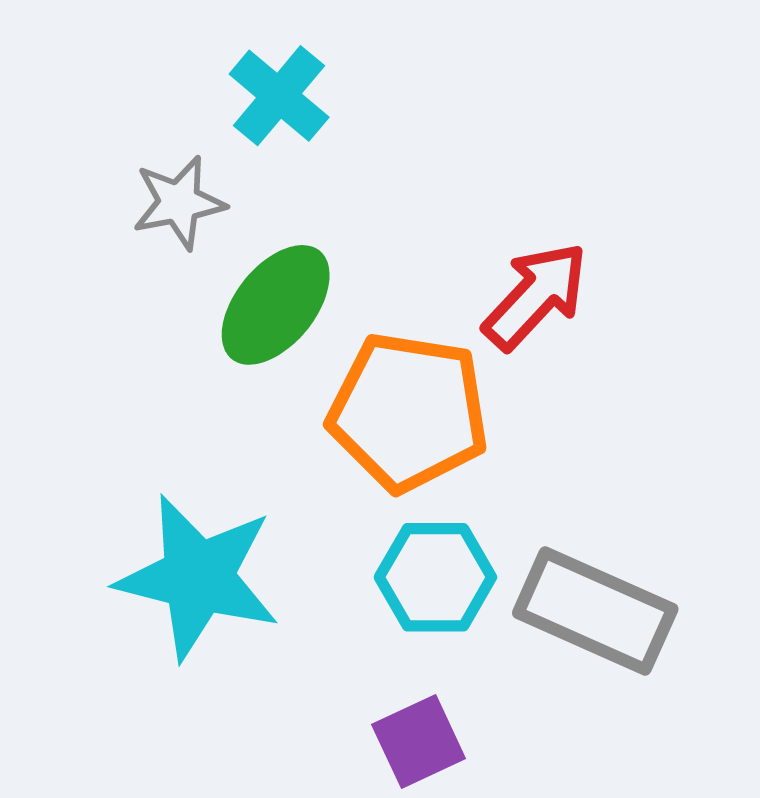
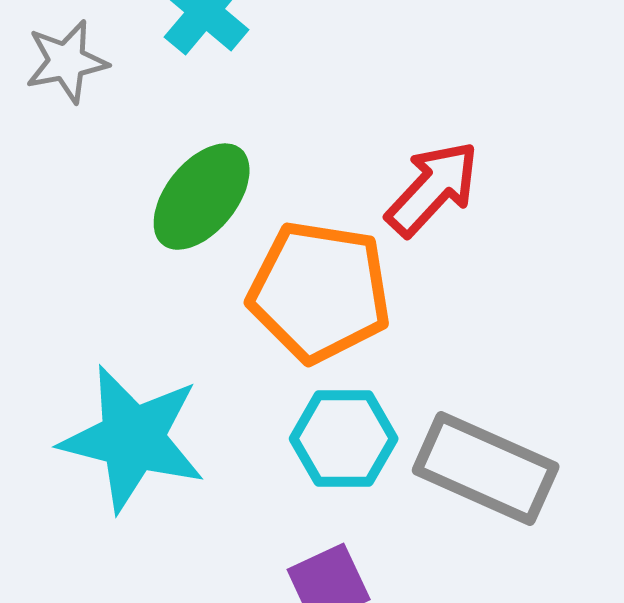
gray star: (179, 203) -> (67, 62), moved

